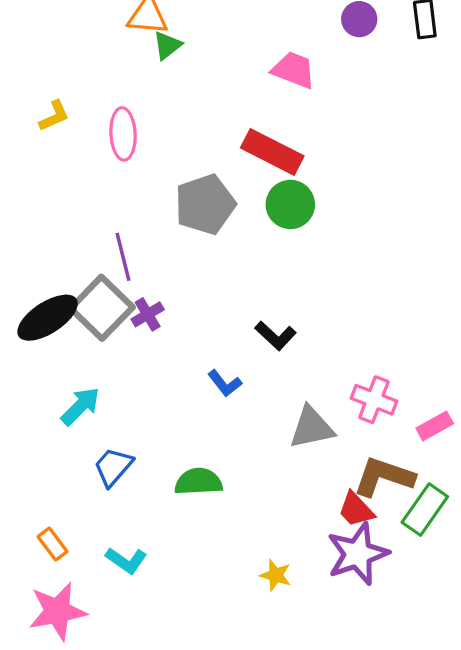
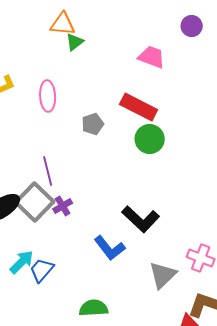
gray pentagon: (205, 204) -> (93, 124), moved, size x0.6
black L-shape: (276, 336) -> (141, 219), size x1.5
blue L-shape: (225, 383) -> (110, 248), size x1.5
gray triangle: (312, 428) -> (163, 275), turned -32
blue trapezoid: (113, 467) -> (42, 270), moved

